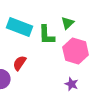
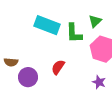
red semicircle: (20, 63) -> (58, 67), moved

